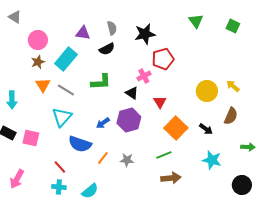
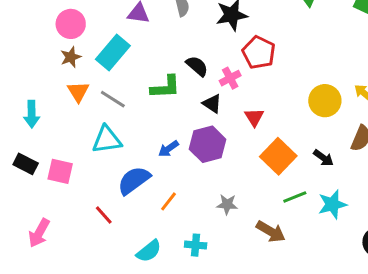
black semicircle: (107, 49) -> (197, 66), moved, turned -112
red pentagon: (163, 59) -> (259, 53), turned -30
cyan triangle: (62, 117) -> (107, 140), turned 40
blue semicircle: (80, 144) -> (134, 180), turned 125
green line: (164, 155) -> (295, 197), moved
gray star: (127, 160) -> (227, 204), moved
cyan star: (212, 160) -> (332, 204), turned -30
brown arrow: (171, 178) -> (271, 232), turned 36
cyan cross: (59, 187) -> (196, 245), moved

